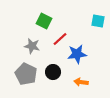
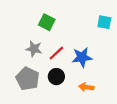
red line: (60, 39) -> (56, 53), moved

